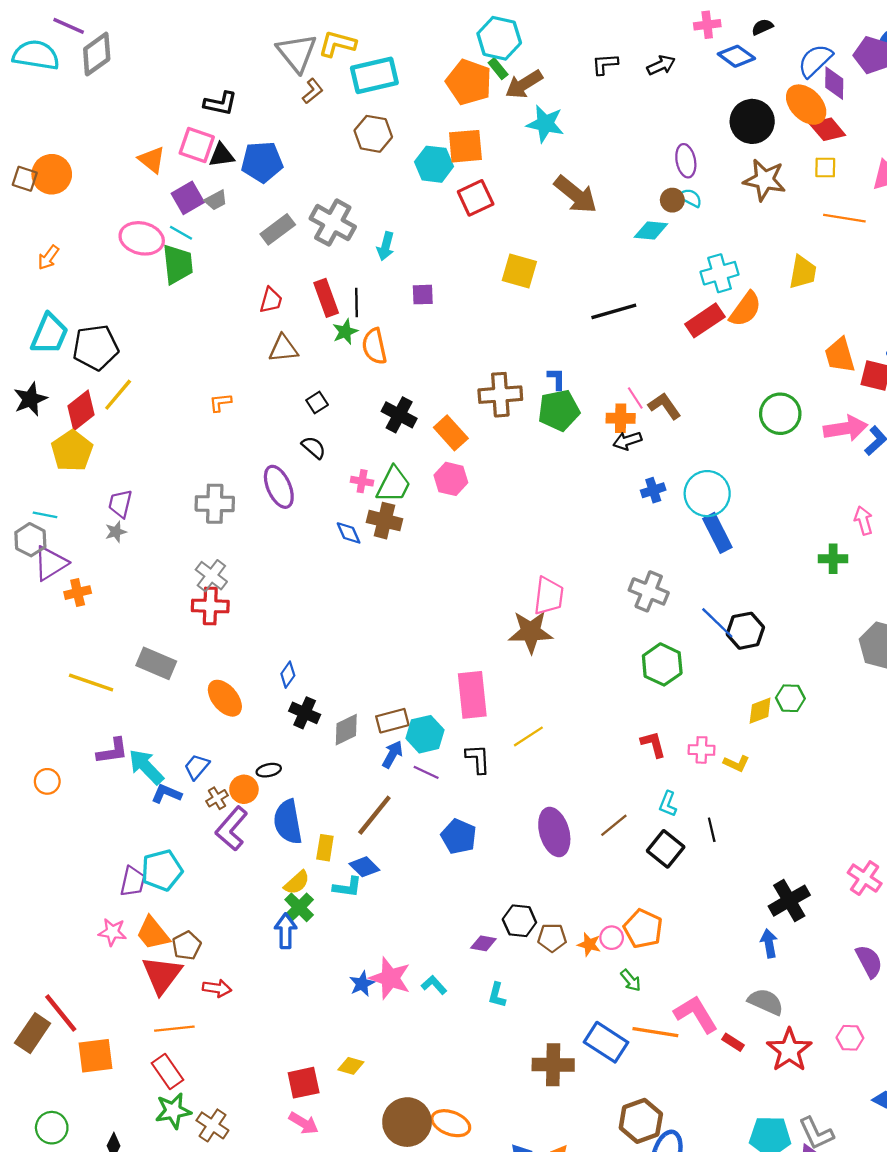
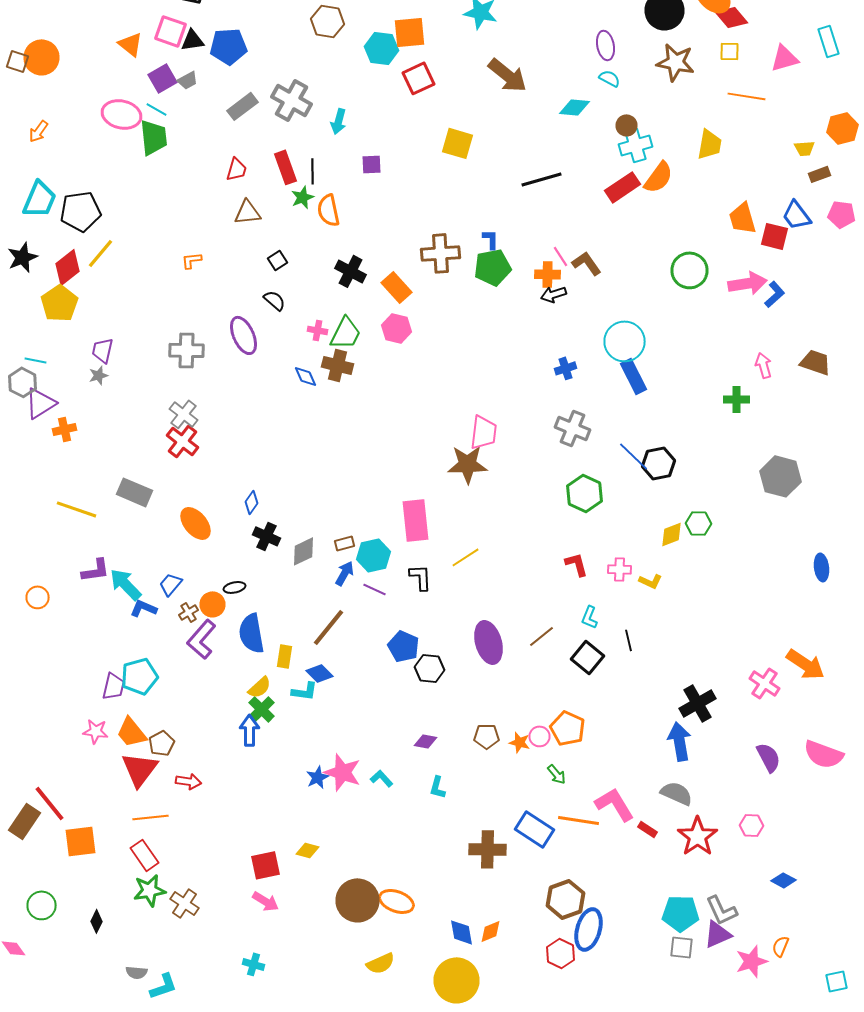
brown circle: (672, 200) -> (626, 125), moved
blue cross: (653, 490) -> (566, 368), moved
red cross: (210, 606) -> (182, 441), turned 36
brown rectangle: (392, 721) -> (344, 543), size x0.7
black hexagon: (519, 921) -> (430, 668), moved
blue arrow: (769, 943) -> (680, 741), size x1.5

